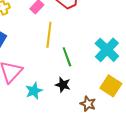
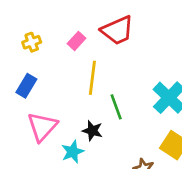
black star: (63, 85) -> (92, 131), moved

